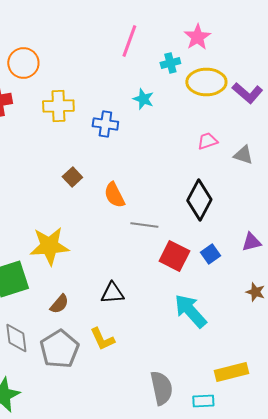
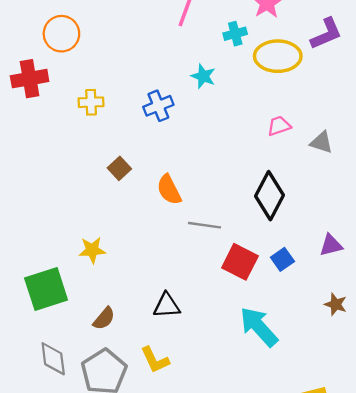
purple L-shape: (247, 93) -> (326, 34), moved, turned -64
yellow cross: (58, 106) -> (91, 102), moved, size x0.7
blue cross: (105, 124) -> (158, 106), turned -30
yellow star: (49, 246) -> (92, 250), size x0.6

